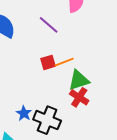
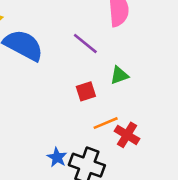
orange line: (64, 62) -> (106, 123), moved
green triangle: (79, 80) -> (119, 75), moved, size x0.7

